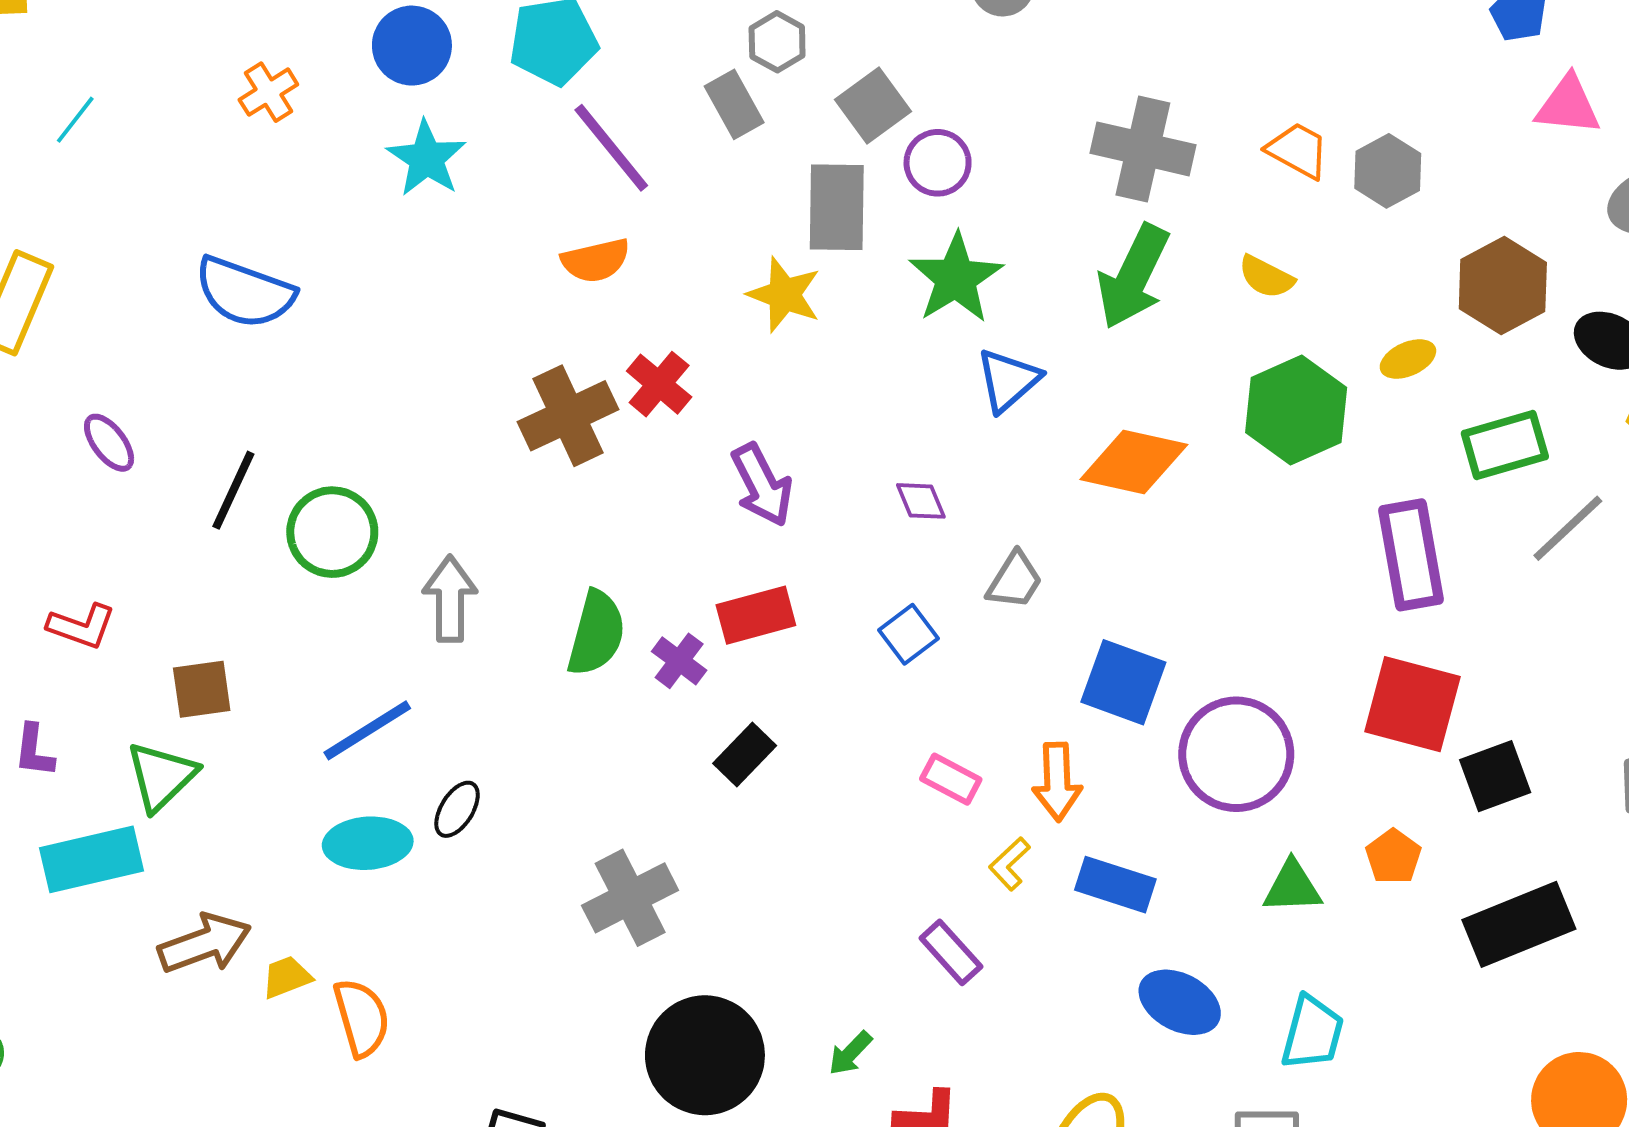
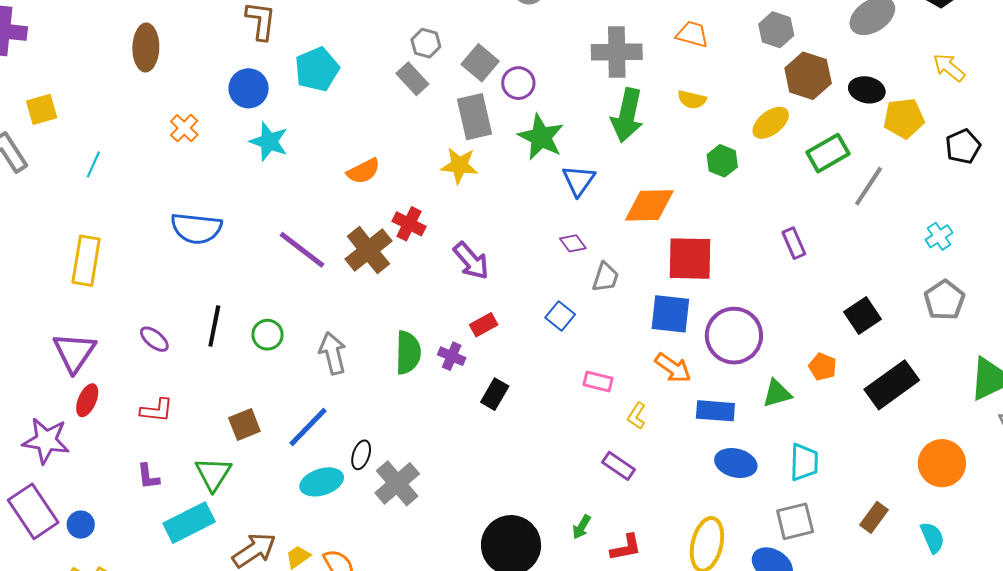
purple line: (611, 148) -> (302, 250), moved
gray hexagon: (1388, 171) -> (776, 30), moved
yellow ellipse: (1408, 359) -> (771, 123), size x1.4
green hexagon: (1296, 410) -> (722, 161), size x0.6
purple ellipse: (109, 443) -> (154, 339), moved
purple diamond: (921, 501) -> (573, 243), moved
green circle: (332, 532) -> (267, 335), size x0.7
purple rectangle: (1411, 555) -> (794, 243), moved, size x0.6
red rectangle: (756, 615) -> (484, 325), size x0.7
brown square: (202, 689) -> (244, 424), moved
red square: (1412, 704) -> (690, 259), moved
orange arrow: (1057, 782) -> (673, 368), moved, turned -39
blue rectangle: (1115, 885) -> (715, 411), moved
gray cross: (630, 898) -> (397, 483), moved

